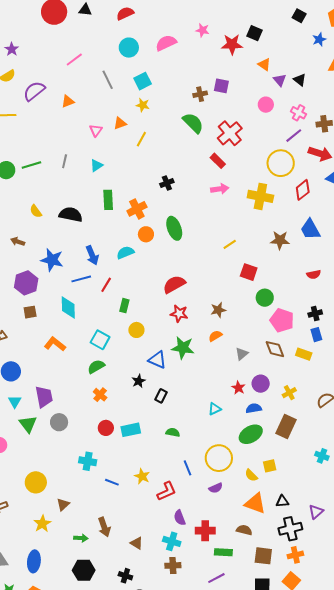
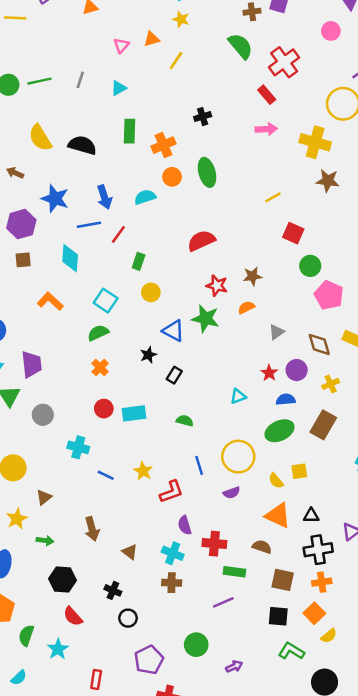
yellow semicircle: (36, 211) -> (40, 138), size x1.6
brown star: (280, 240) -> (328, 181), moved
red star: (179, 314) -> (217, 286), moved
brown diamond: (275, 349) -> (319, 344), moved
gray circle: (59, 422) -> (43, 415), moved
green arrow: (81, 538) -> (45, 541), moved

